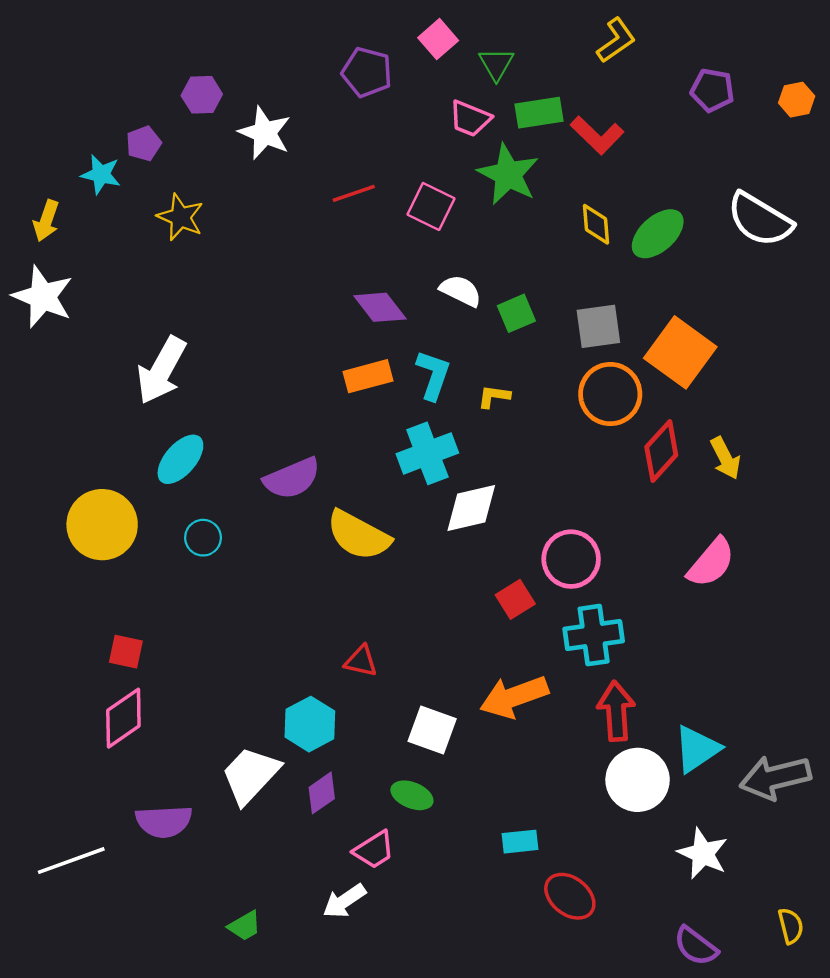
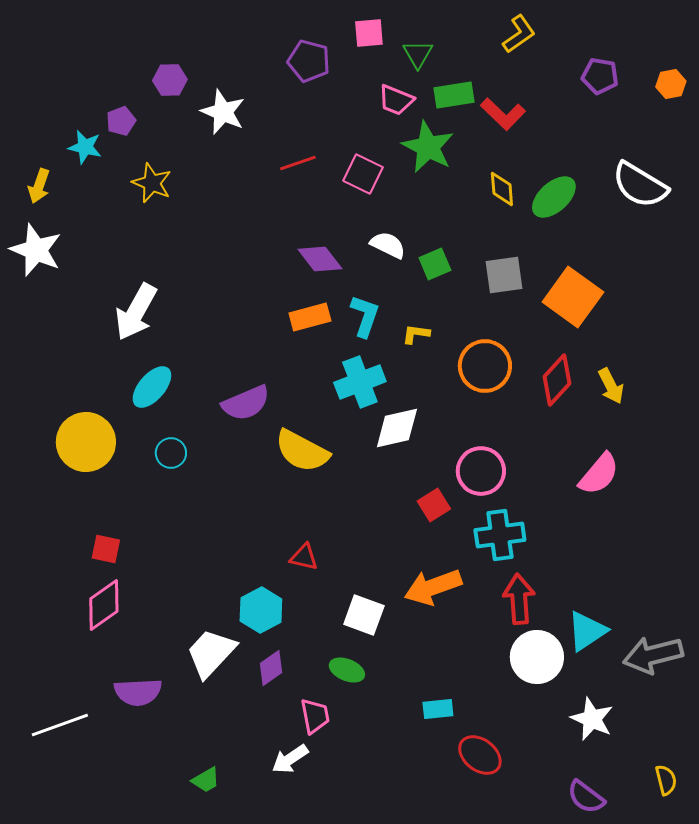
pink square: (438, 39) -> (369, 33), turned 36
orange circle: (610, 394) -> (485, 366), moved
pink trapezoid: (374, 850) -> (315, 716), turned -69

